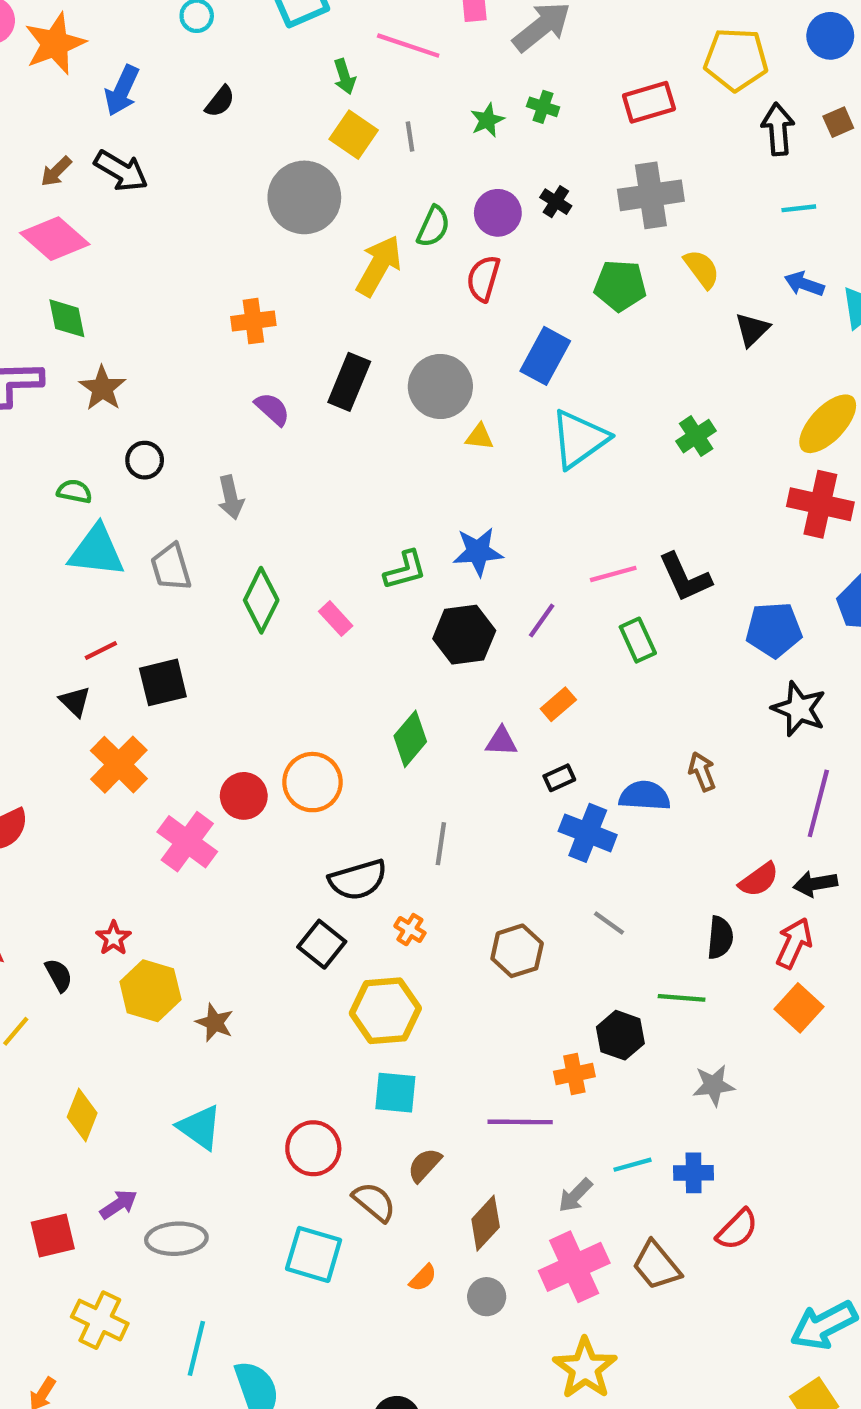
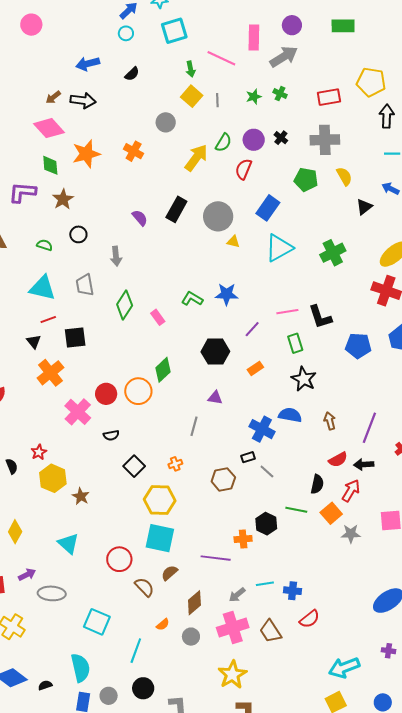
orange star: (55, 44) -> (86, 154), moved
blue arrow: (122, 91) -> (88, 64), turned 45
black arrow: (121, 171) -> (83, 100), turned -30
gray circle: (304, 197) -> (166, 122), size x0.6
orange cross: (253, 321) -> (134, 151), moved, turned 30
green cross: (696, 436) -> (333, 253), size x1.4
cyan triangle: (97, 551) -> (43, 288), moved
green L-shape: (405, 570) -> (192, 299), turned -140
black hexagon: (464, 635) -> (215, 352), moved
black star: (799, 709) -> (304, 379), moved
green diamond: (410, 739) -> (163, 370), moved
purple triangle: (501, 741) -> (215, 398), moved
brown arrow: (702, 772) -> (330, 421), moved
black rectangle: (559, 778) -> (248, 457), moved
black semicircle: (358, 880) -> (111, 435), moved, size x0.6
orange cross: (410, 930) -> (175, 464), turned 32
orange square: (799, 1008) -> (331, 513), moved
gray star: (714, 1085) -> (351, 534), moved
cyan square: (395, 1093) -> (160, 538), size x1.4
cyan square: (314, 1254) -> (97, 622), moved
cyan line: (196, 1348) -> (136, 651), moved

